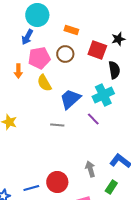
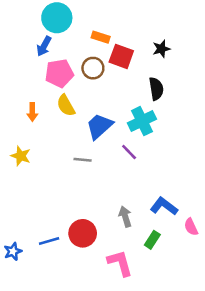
red square: (97, 50) -> (121, 56), moved
orange arrow: (18, 71) -> (32, 112), moved

